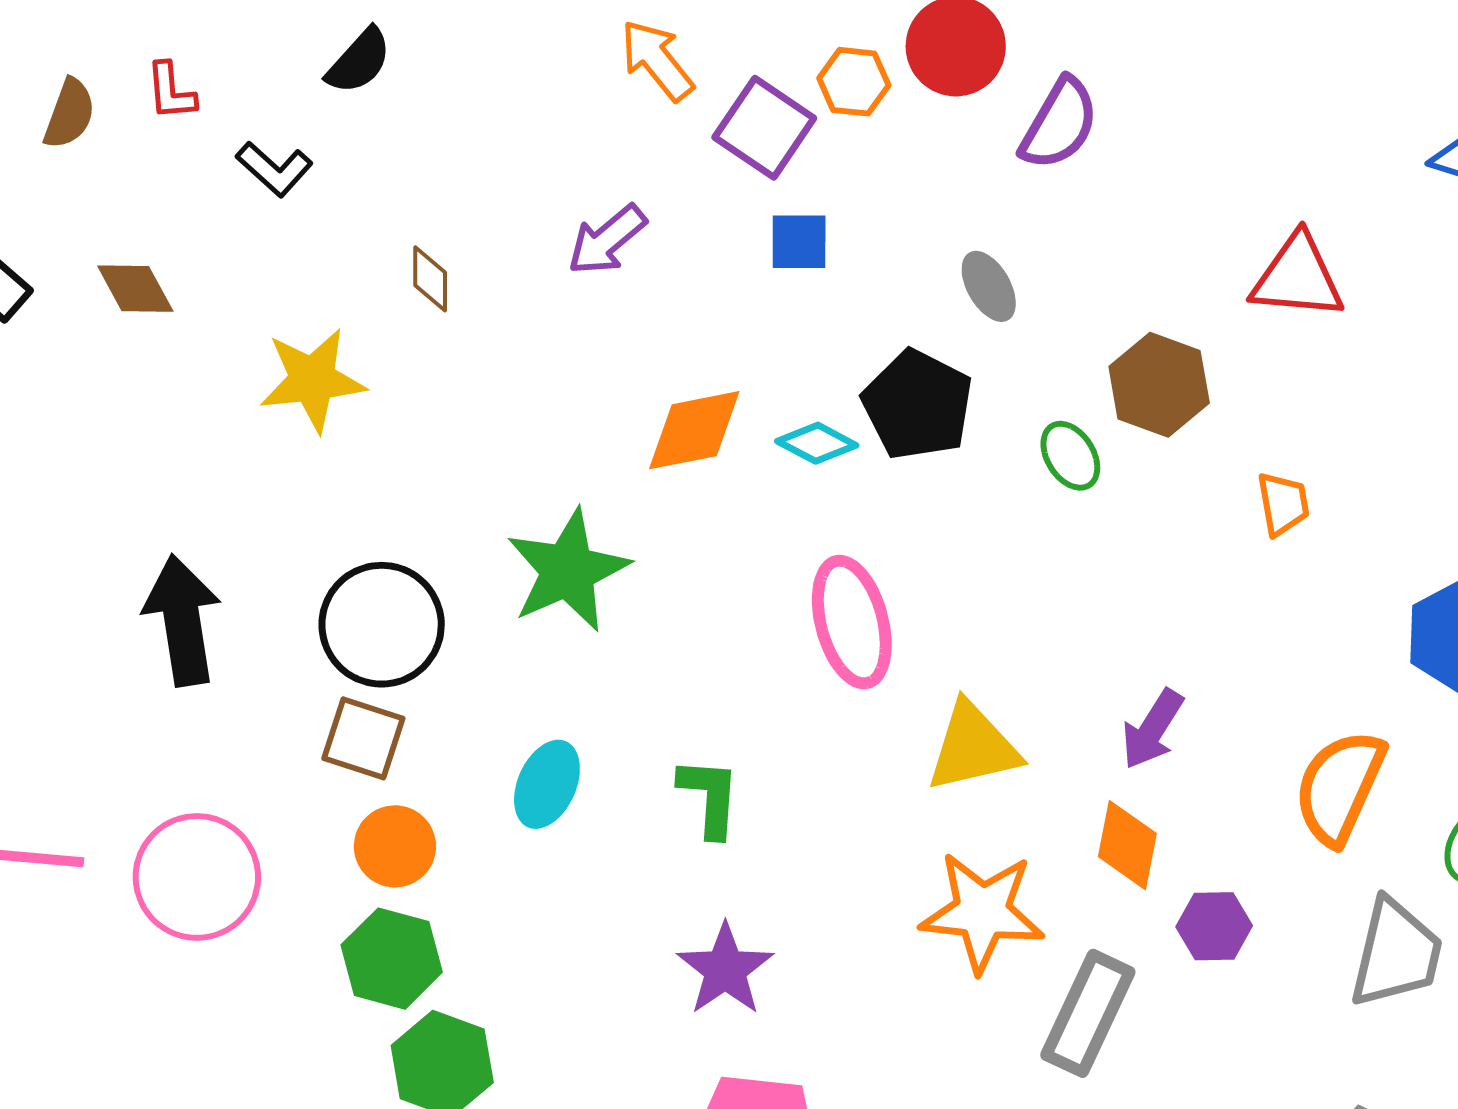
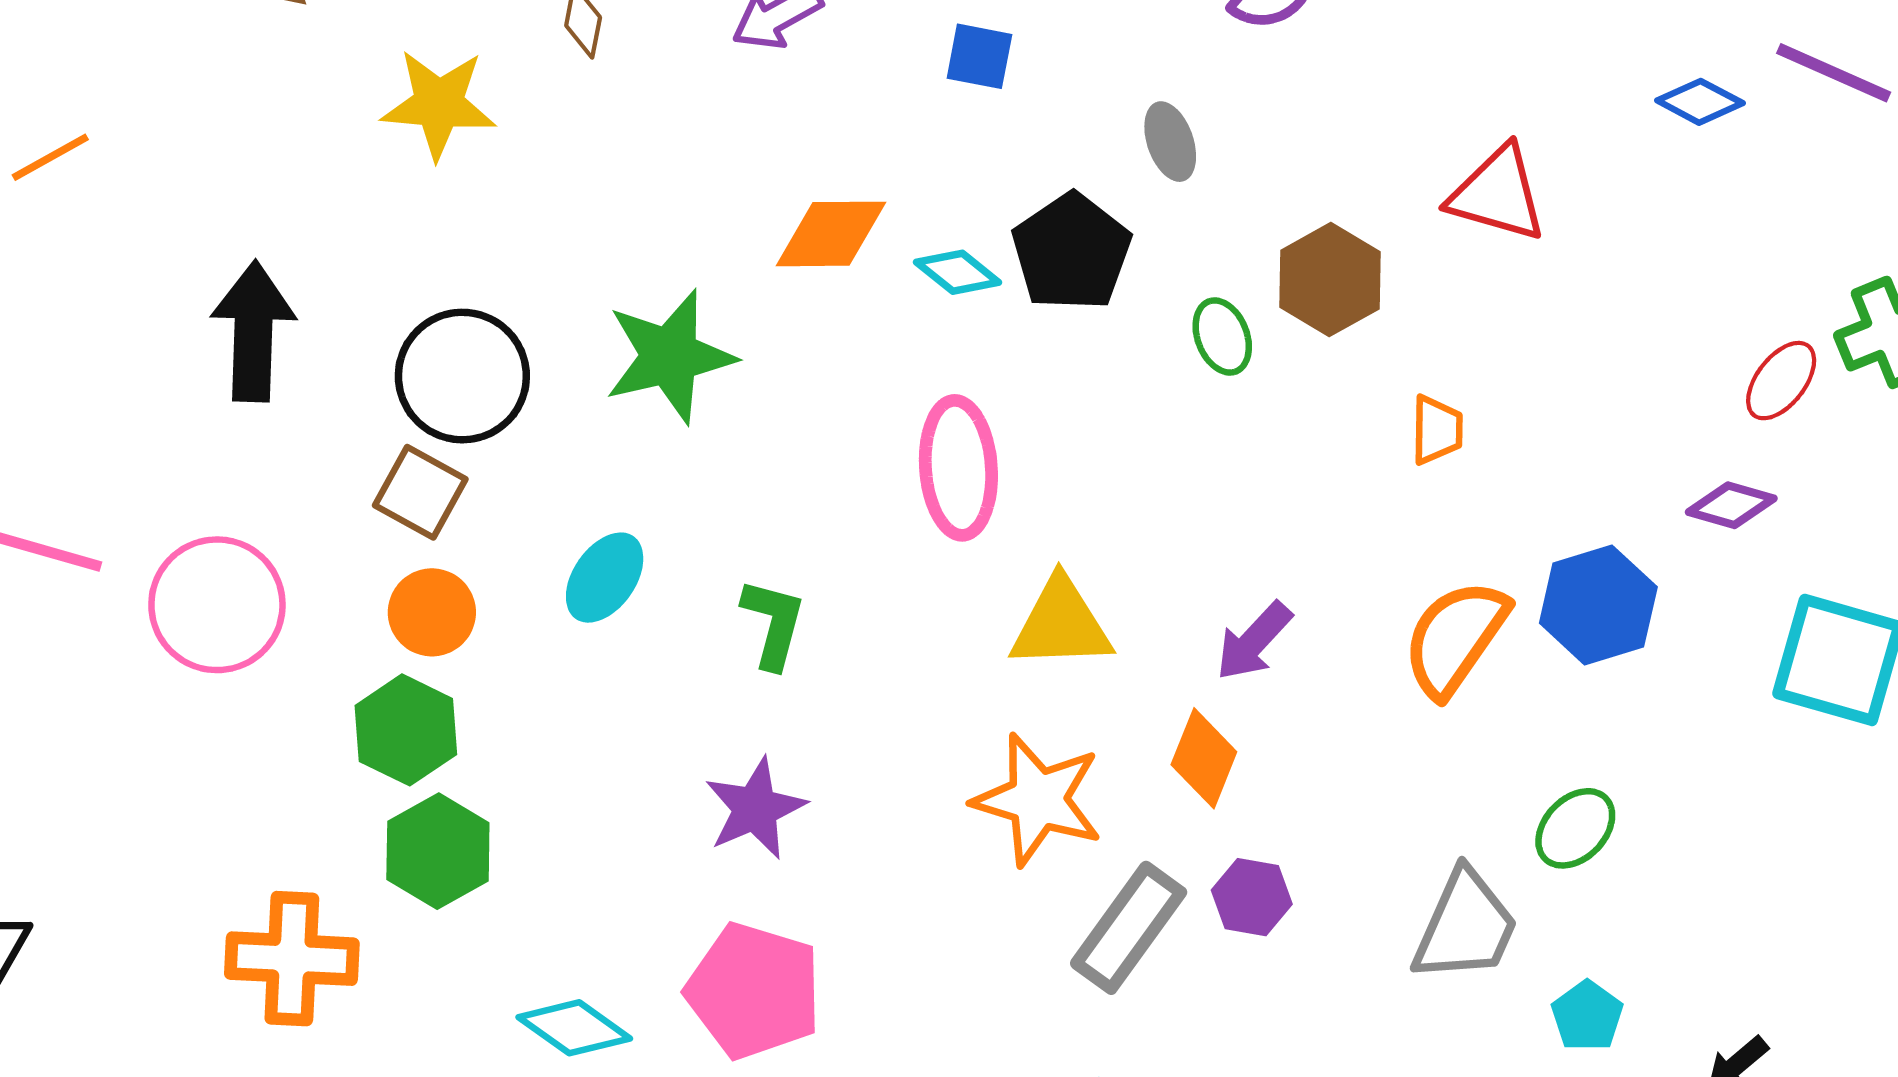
orange semicircle: (1339, 787) -> (1455, 638), moved
purple hexagon: (1214, 926) -> (1252, 897), moved

